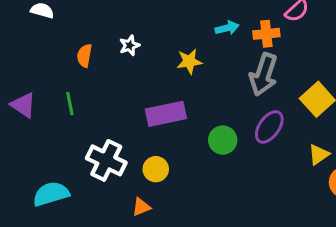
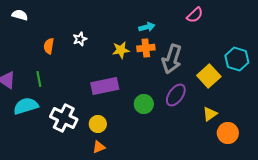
orange cross: (266, 34) -> (146, 48), moved
cyan semicircle: (51, 194) -> (26, 106), moved
orange triangle: (141, 207) -> (99, 147), moved

